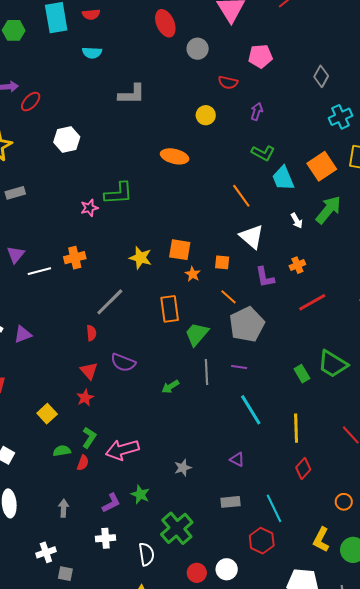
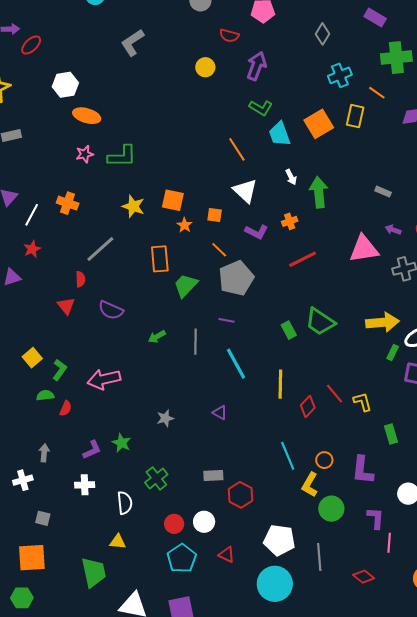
gray L-shape: (132, 94) -> (132, 43), turned 144
purple arrow: (257, 111) -> (256, 66), size x1.6
orange ellipse: (175, 156) -> (87, 116), moved
green L-shape: (119, 193) -> (122, 156), moved
green arrow: (328, 210) -> (319, 192), moved, turned -48
orange cross: (75, 258) -> (68, 203), turned 30
white line: (39, 271) -> (32, 215), turned -50
purple L-shape: (265, 277) -> (257, 232), turned -55
red triangle: (89, 371) -> (66, 306), moved
gray line: (207, 372) -> (195, 342), moved
red star: (85, 398) -> (32, 249), moved
green L-shape: (89, 438) -> (60, 370), moved
pink arrow: (122, 450) -> (104, 379), moved
red diamond: (303, 469) -> (308, 406), moved
gray rectangle: (230, 502) -> (213, 476), moved
cyan line: (274, 508) -> (288, 456), moved
green cross: (177, 528) -> (156, 478), size x0.7
yellow L-shape: (321, 540) -> (310, 485), moved
white cross: (46, 552) -> (23, 480), moved

